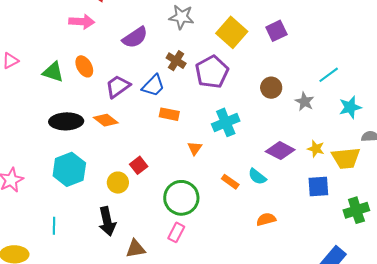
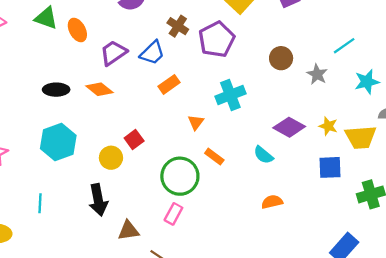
green triangle: (53, 72) -> (46, 18), moved
orange rectangle: (169, 114) -> (169, 84), turned -48
black ellipse: (66, 121) -> (56, 90), size x0.7
orange rectangle: (230, 182) -> (214, 157), moved

